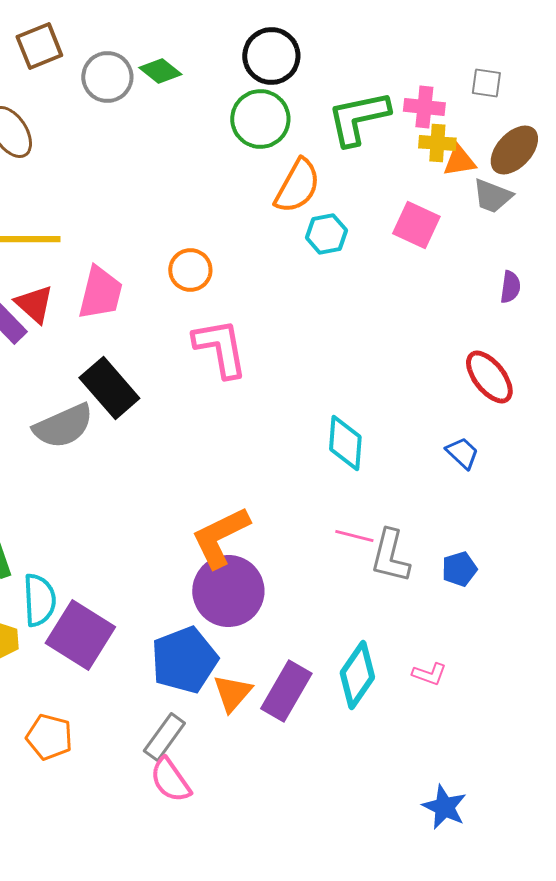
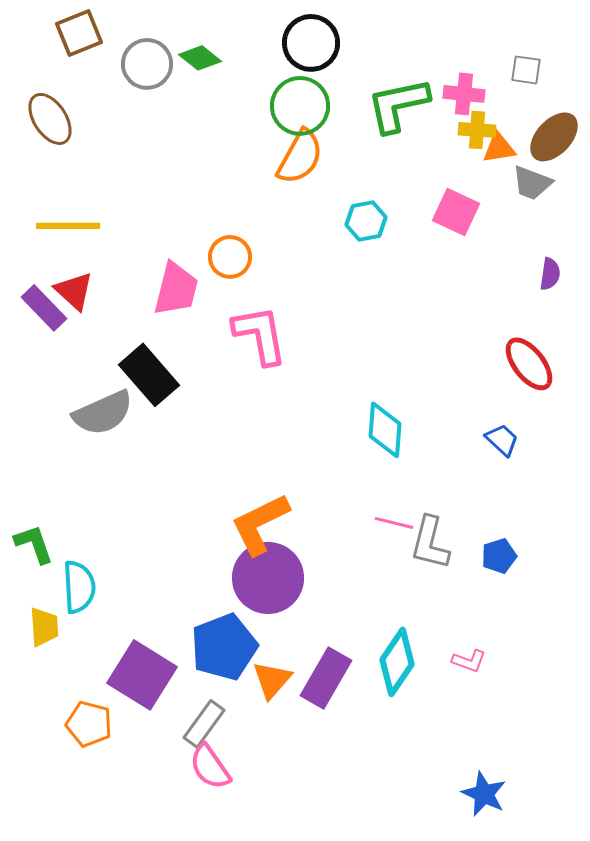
orange semicircle: (297, 186) -> (300, 157), moved
pink trapezoid: (100, 293) -> (176, 289), moved
purple square: (80, 635) -> (142, 675), moved

